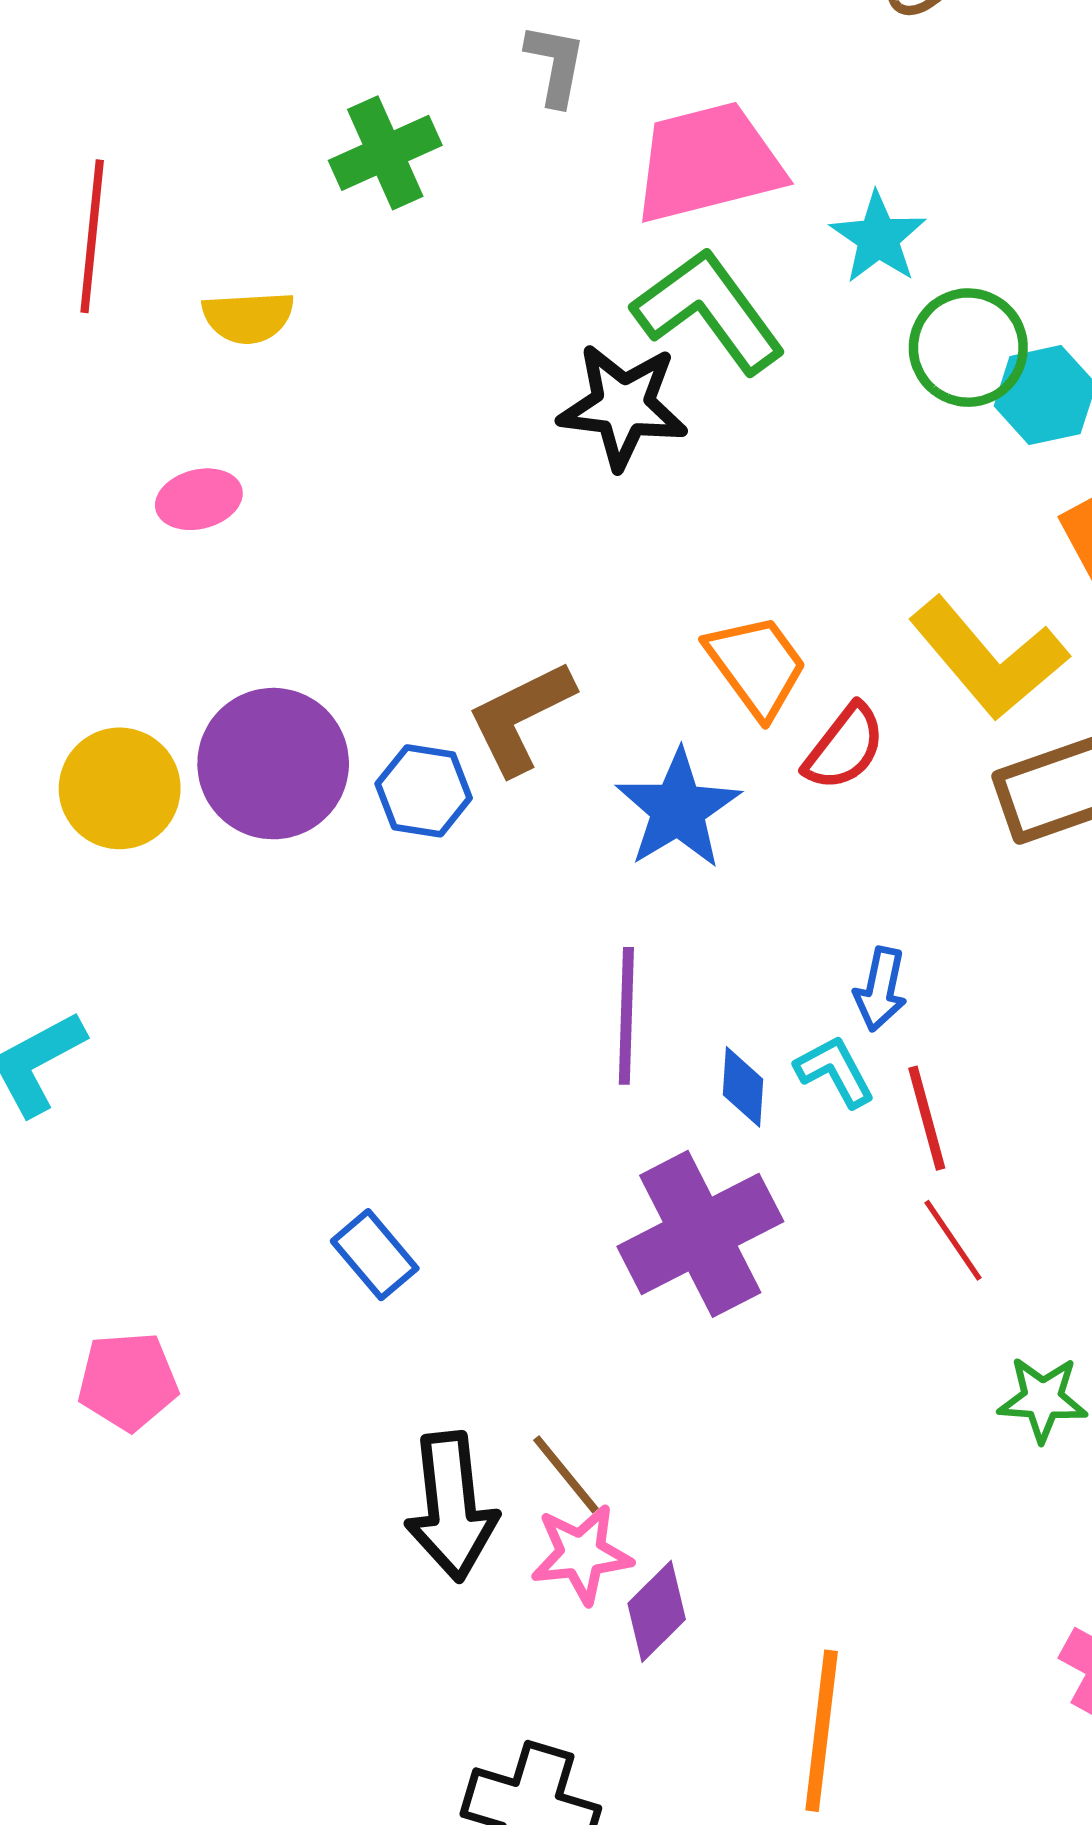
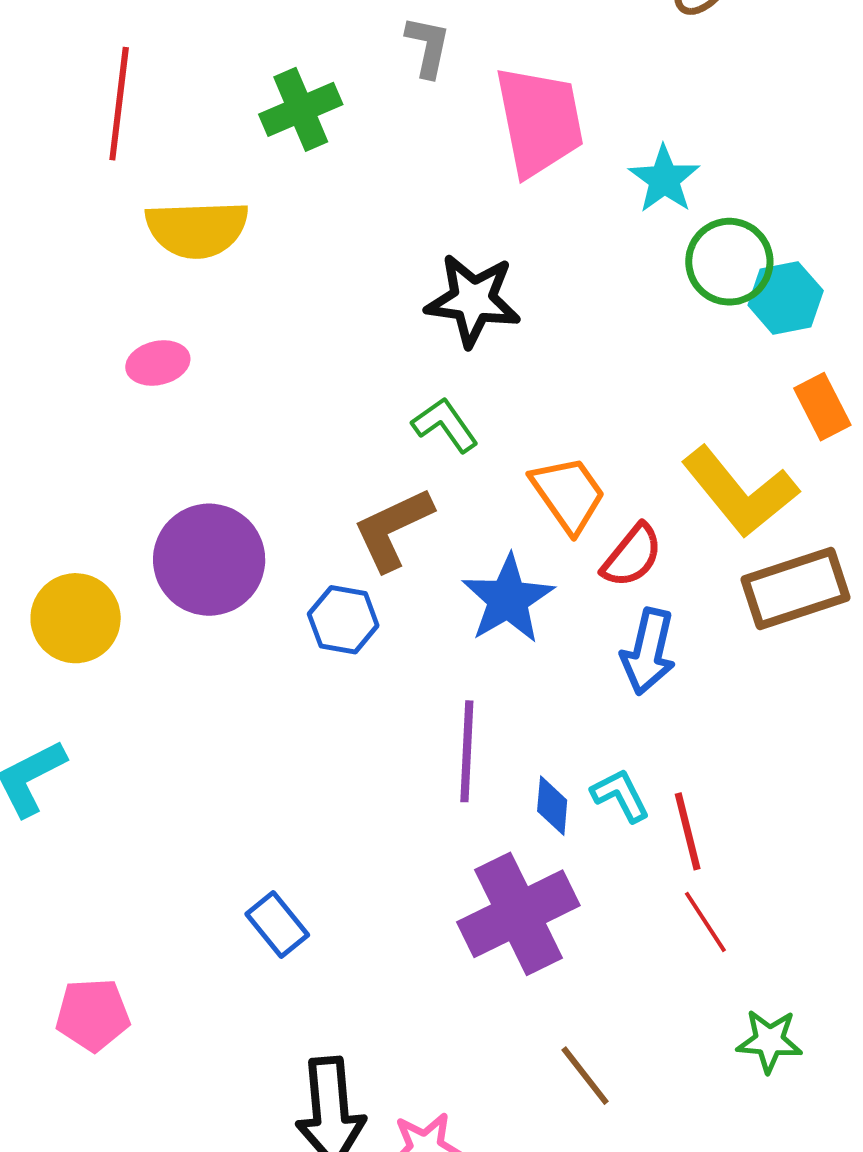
pink trapezoid: (708, 163) -> (539, 121), turned 92
red line: (92, 236) -> (119, 104), moved
green L-shape: (709, 311) -> (445, 425), moved, size x0.6
yellow semicircle: (248, 317) -> (197, 229), size x1.5
yellow circle: (120, 788) -> (76, 618), moved
blue hexagon: (424, 791) -> (343, 620), moved
blue arrow: (880, 989) -> (648, 652), moved, size x1.4
brown line: (566, 1474) -> (585, 1076), moved

